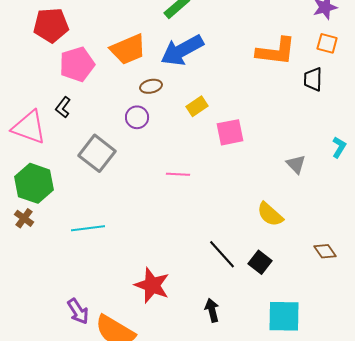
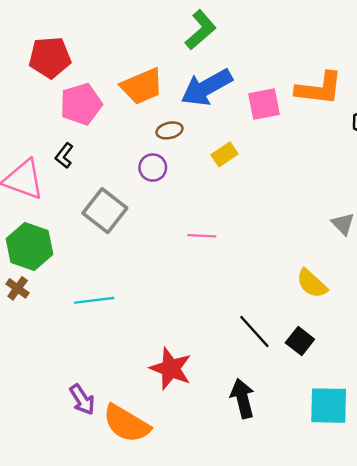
pink square: (230, 132) -> (264, 104), moved
black arrow: (212, 310) -> (242, 398), size x1.4

